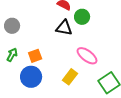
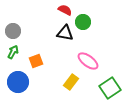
green arrow: (12, 55) -> (13, 52), moved
blue circle: (31, 77) -> (18, 82), moved

